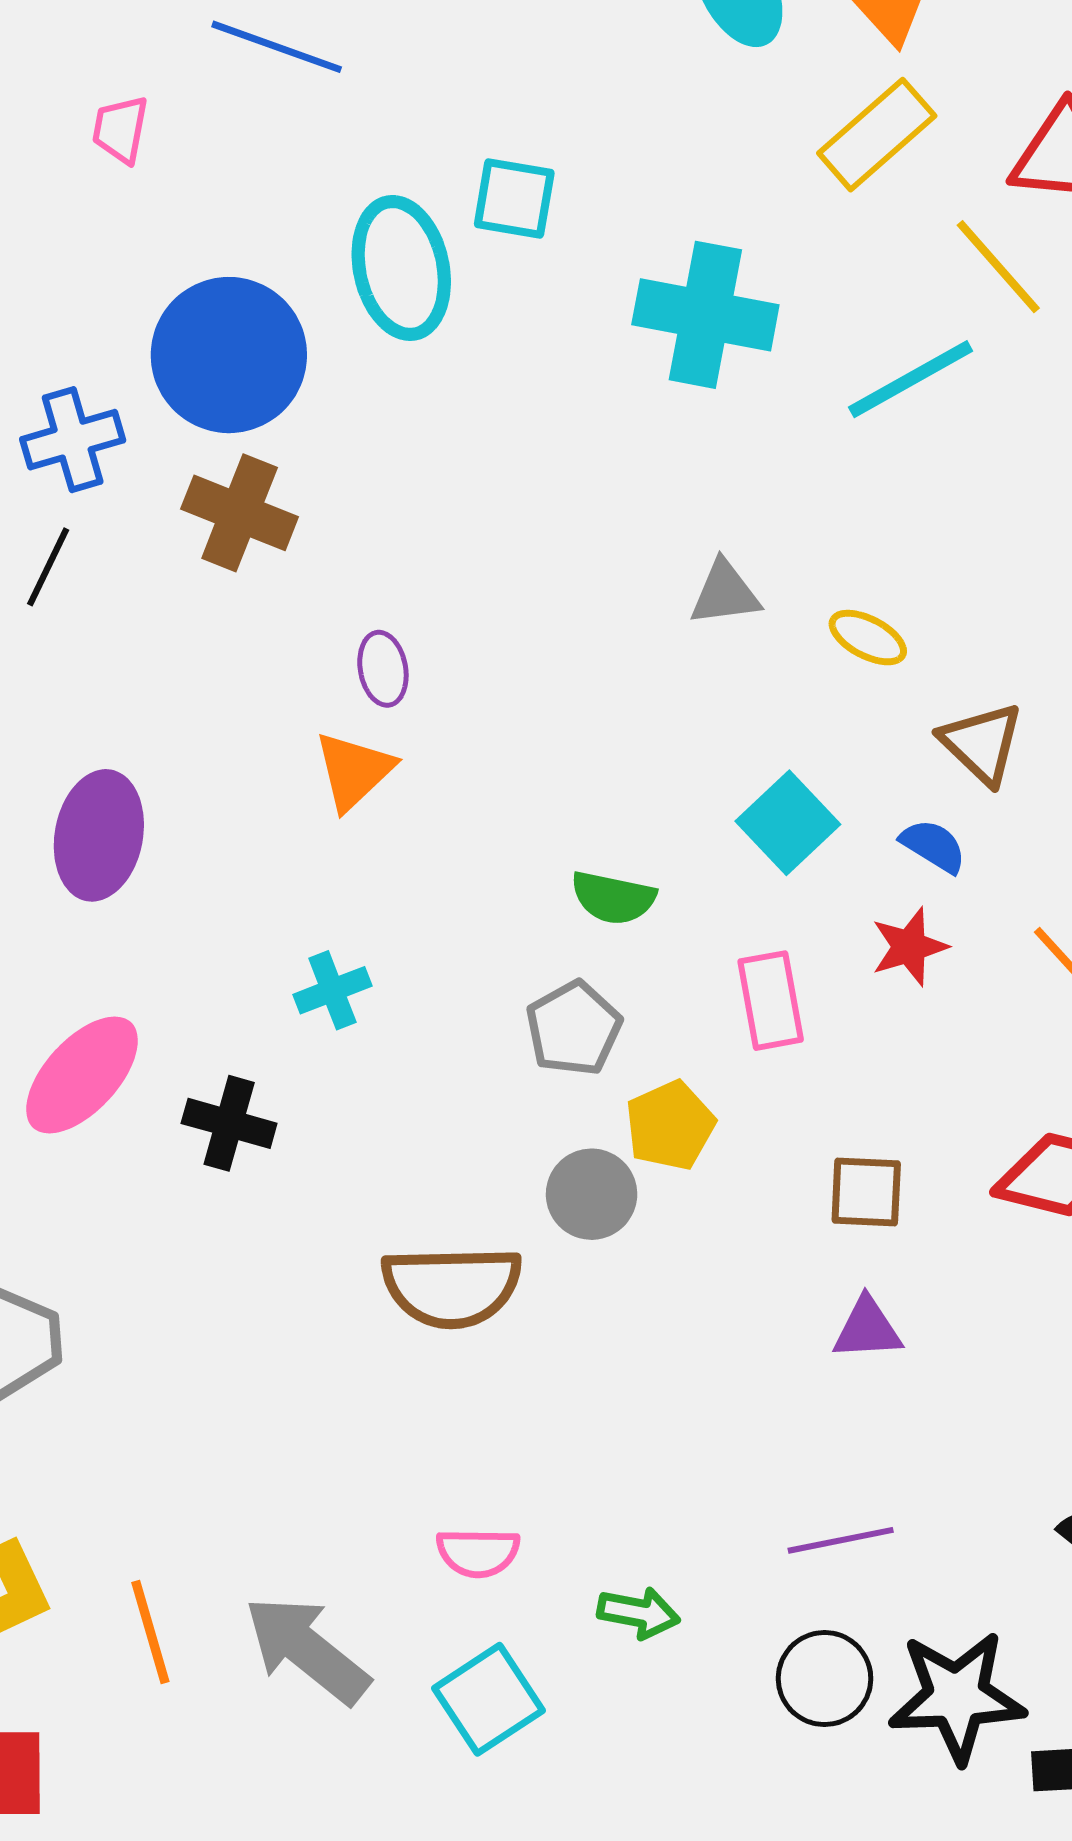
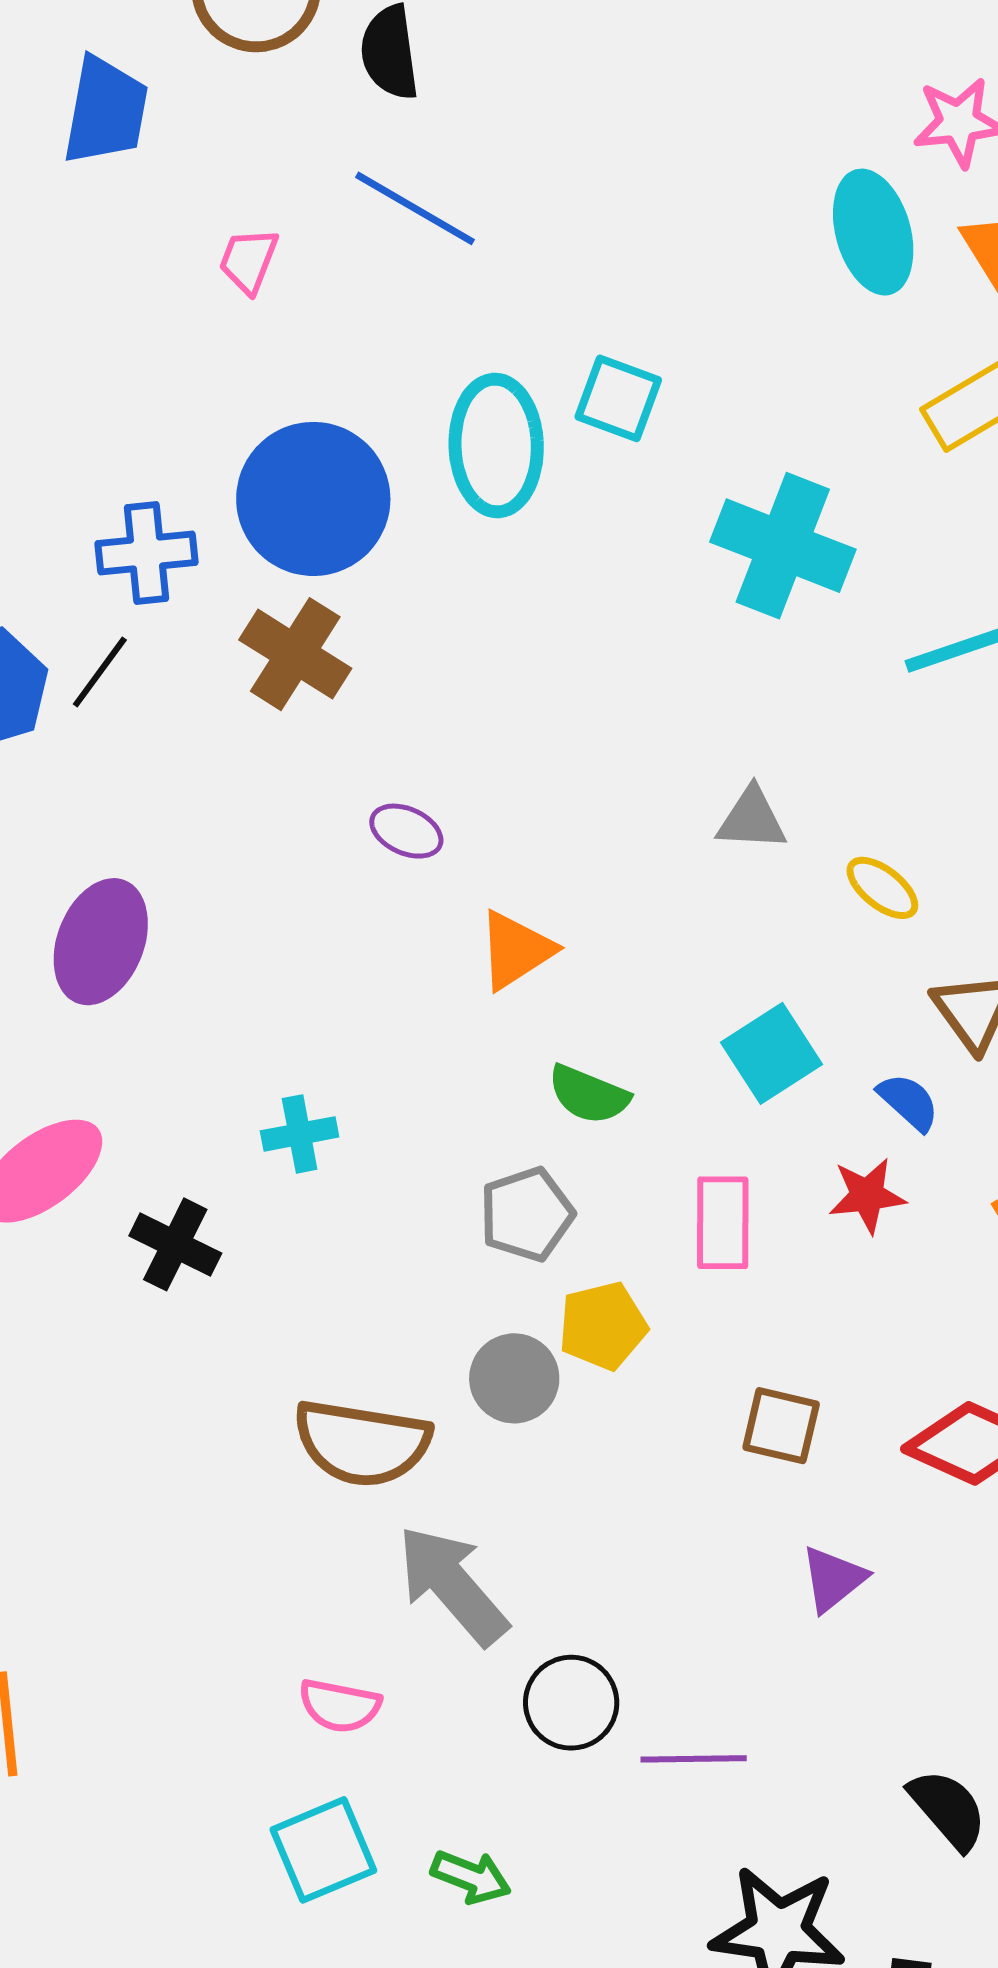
purple ellipse: (383, 669) -> (406, 831), turned -66
orange triangle: (354, 771) -> (516, 950), moved
purple triangle: (867, 1329) -> (833, 1579), moved, turned -46
green arrow: (639, 1613) -> (471, 1877), moved
gray arrow: (307, 1650) -> (452, 1585), moved
black circle: (825, 1679) -> (571, 1703), moved

